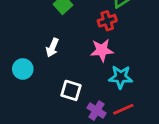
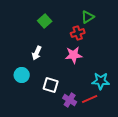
cyan circle: (23, 69) -> (22, 75), moved
cyan star: (121, 77) -> (101, 81), moved

